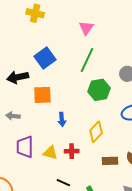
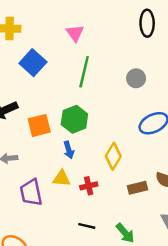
blue square: (45, 58) -> (33, 63), moved
green hexagon: (99, 90) -> (74, 119), moved
yellow triangle: (50, 153) -> (61, 178), moved

